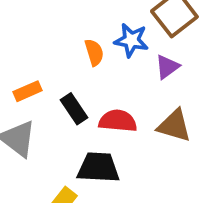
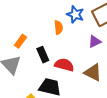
blue star: (131, 40) -> (75, 14), moved
orange rectangle: (28, 91) -> (21, 41), turned -40

